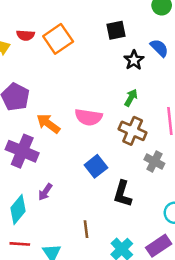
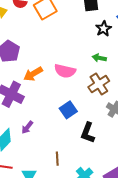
green arrow: (131, 98) -> (99, 58), turned -112
orange arrow: (48, 124) -> (33, 74), turned -72
brown cross: (133, 131) -> (99, 84), turned 30

